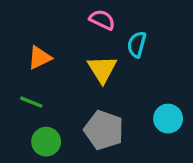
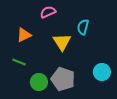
pink semicircle: (102, 20) -> (48, 12), moved, turned -49
green circle: (46, 142) -> (39, 82), moved

